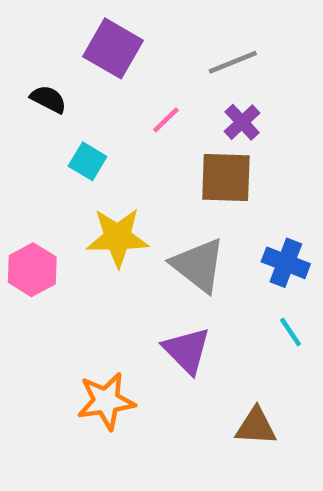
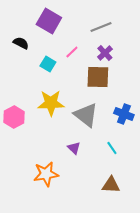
cyan square: (88, 161) -> (48, 64), moved
cyan line: (290, 332) -> (112, 148), moved
purple triangle: (187, 350) -> (74, 148), moved, size x0.6

